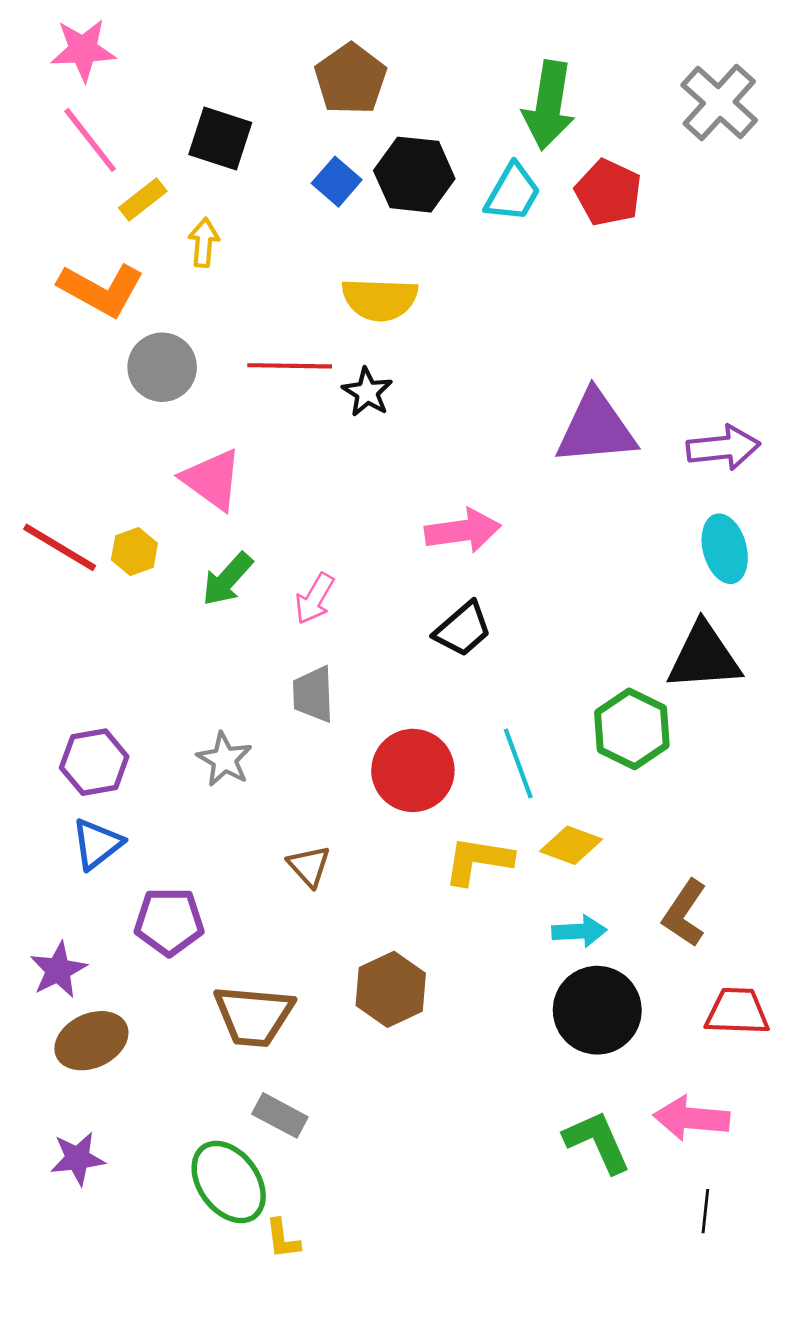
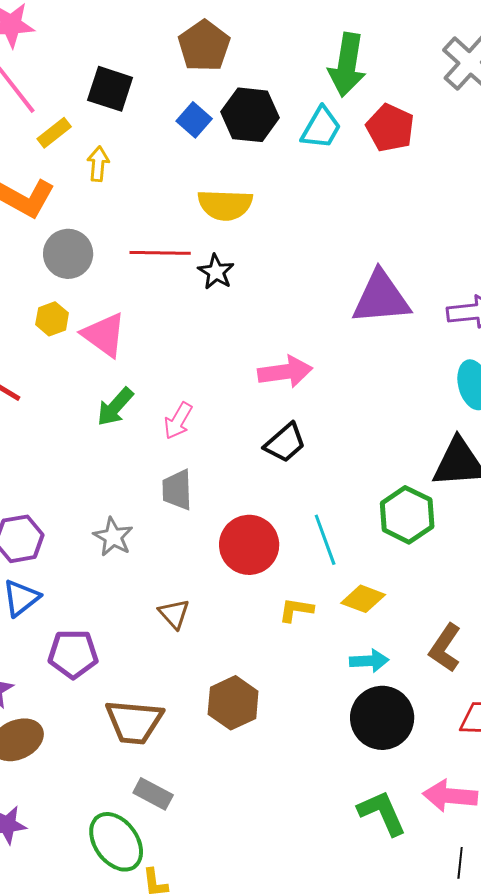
yellow hexagon: (134, 552) -> (52, 319), moved
yellow L-shape: (478, 861) -> (296, 610), size x0.7

